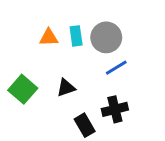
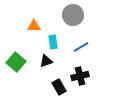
cyan rectangle: (76, 36) -> (53, 42), moved
gray circle: (106, 37) -> (73, 15), moved

